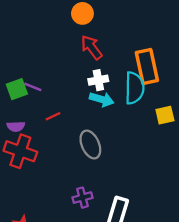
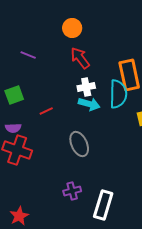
purple line: (33, 87) -> (28, 55), moved
red line: (53, 116) -> (46, 111), moved

